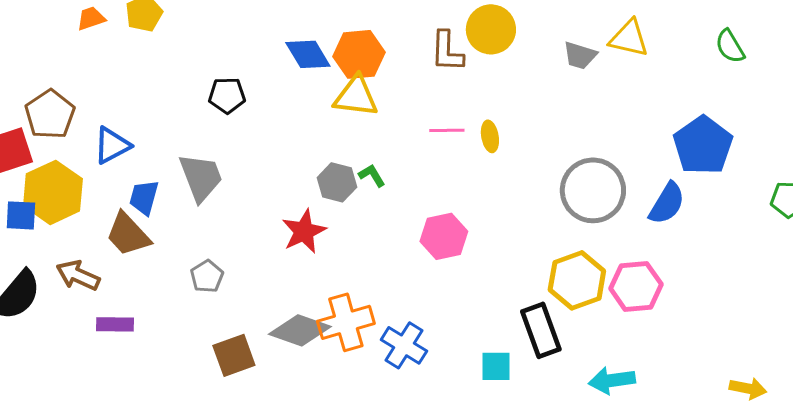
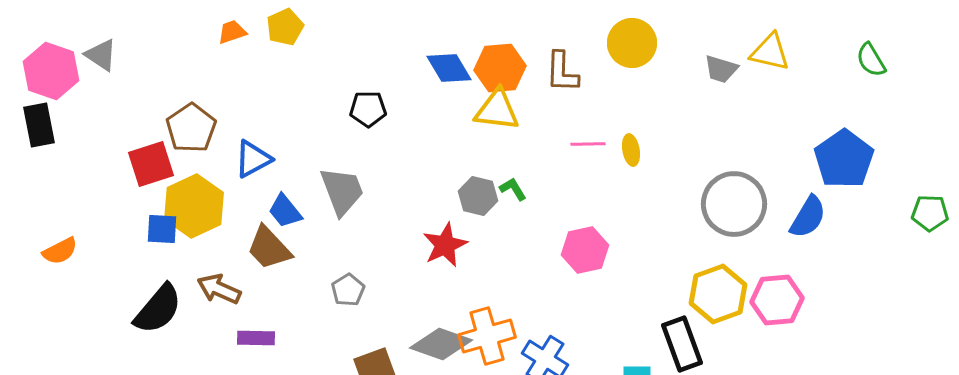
brown L-shape: (447, 51) -> (562, 72), moved
blue trapezoid: (144, 197) -> (285, 211), turned -54

